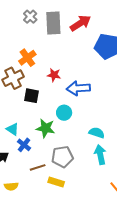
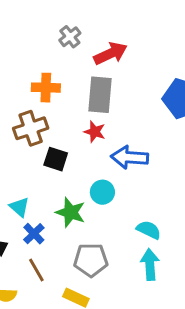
gray rectangle: (53, 23) -> (100, 95), moved
red arrow: (80, 23) -> (111, 53), moved
orange cross: (27, 58) -> (46, 88), moved, turned 30
brown line: (38, 167) -> (36, 270), moved, turned 70

